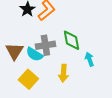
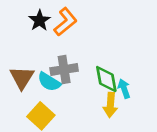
green diamond: (71, 40) -> (106, 79), moved
yellow arrow: (63, 73) -> (110, 105), moved

